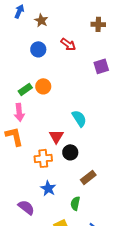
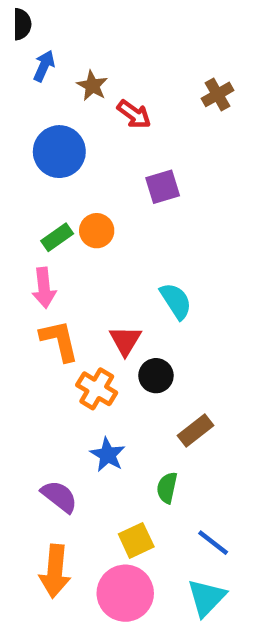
brown cross: (98, 24) -> (217, 94), turned -32
red arrow: (68, 44) -> (134, 114), moved
blue circle: (38, 49) -> (59, 152), moved, size x1.5
purple square: (101, 66) -> (163, 187), moved
orange L-shape: (14, 136) -> (59, 341), moved
orange cross: (43, 158) -> (97, 389), turned 36

